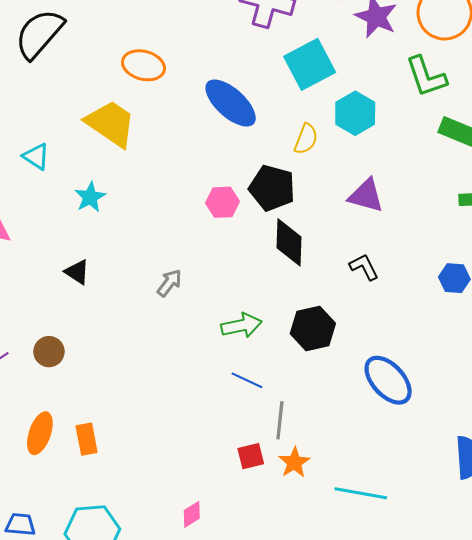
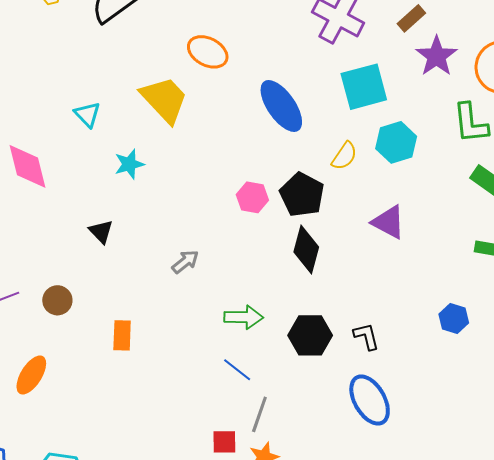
black L-shape: (364, 267) -> (366, 336), moved
orange rectangle: (87, 439) -> (122, 335), moved

